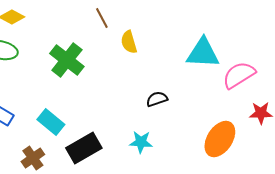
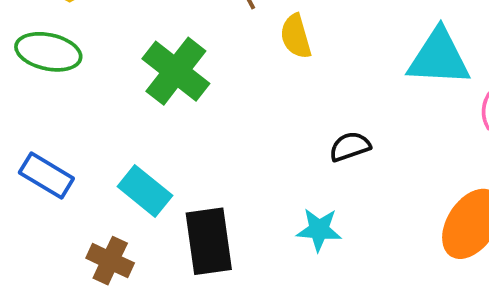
black rectangle: (84, 148) -> (209, 241), turned -68
brown cross: (33, 158) -> (110, 261), turned -30

